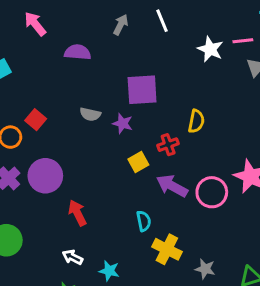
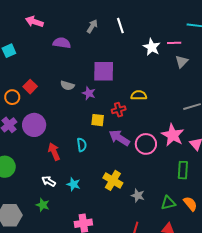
pink arrow: (35, 24) -> (34, 22), turned -36
yellow semicircle: (196, 121) -> (139, 95), turned -105
yellow square: (138, 162) -> (98, 120), turned 32
cyan semicircle: (144, 221) -> (82, 145), moved
cyan star: (109, 271) -> (73, 184), moved

